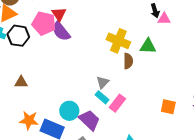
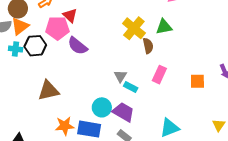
purple semicircle: (61, 31) -> (78, 46), moved
yellow cross: (118, 41) -> (134, 28), turned 30
brown triangle: (21, 82) -> (49, 90), size x1.6
gray triangle: (103, 82) -> (120, 76), moved
pink rectangle: (117, 103) -> (159, 75), moved

